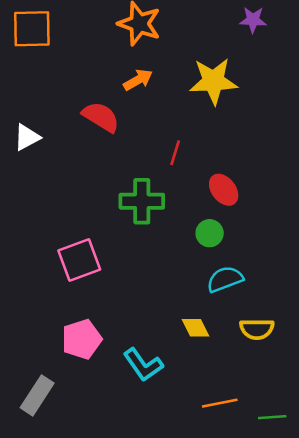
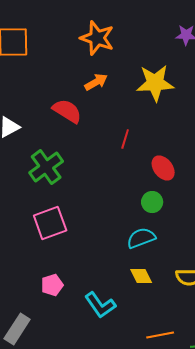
green cross: (142, 201) -> (46, 167), moved, turned -36
cyan semicircle: (225, 279) -> (141, 238), moved
pink pentagon: (82, 339) -> (52, 285), size x0.7

